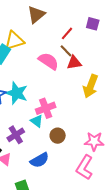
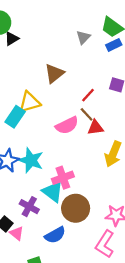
pink semicircle: (48, 61) -> (67, 125), turned 120
cyan triangle: (37, 121) -> (53, 192), size x1.5
purple cross: (16, 135) -> (29, 207), turned -30
brown circle: (58, 136) -> (76, 208), size x1.6

